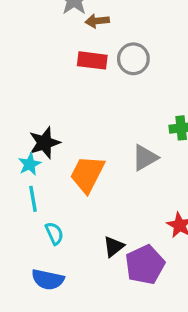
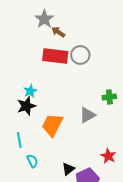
brown arrow: (97, 21) -> (58, 32), turned 40
red rectangle: (92, 60) -> (55, 56), size x1.4
cyan star: (30, 164) -> (30, 91), moved

